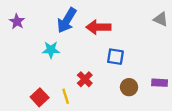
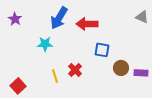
brown circle: (129, 87) -> (121, 68), moved
yellow line: (66, 96) -> (55, 76), moved
red square: (40, 97) -> (18, 86), moved

